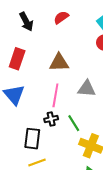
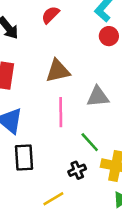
black cross: (51, 119) -> (77, 170), moved
black rectangle: (32, 139) -> (24, 157), moved

